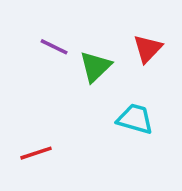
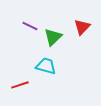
cyan trapezoid: (135, 119) -> (46, 66), moved

